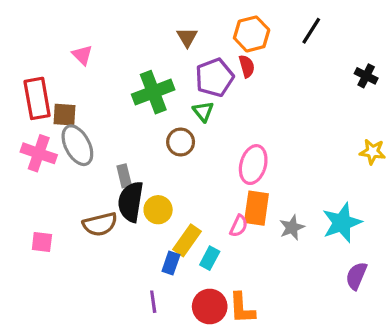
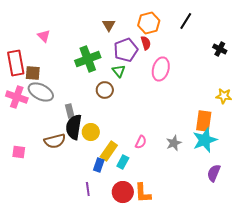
gray ellipse: (77, 145) -> (41, 92), turned -35
pink ellipse: (253, 165) -> (161, 69), moved
orange rectangle: (256, 208) -> (204, 121), moved

